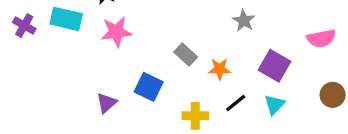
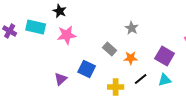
gray star: (244, 21) -> (132, 28), moved
cyan triangle: (274, 105) -> (165, 80), turned 32

